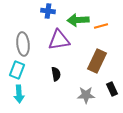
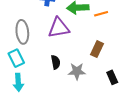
brown rectangle: (97, 61) -> (97, 49), size x0.7
cyan rectangle: (17, 70) -> (16, 58), turned -48
gray star: (86, 95) -> (77, 71), moved

